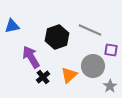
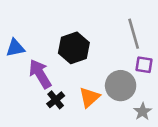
blue triangle: (12, 26) -> (15, 48), moved
gray line: (90, 30) -> (134, 34), moved, turned 50

